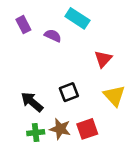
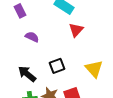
purple semicircle: (53, 36) -> (32, 37), moved
red triangle: (103, 59) -> (76, 30), moved

